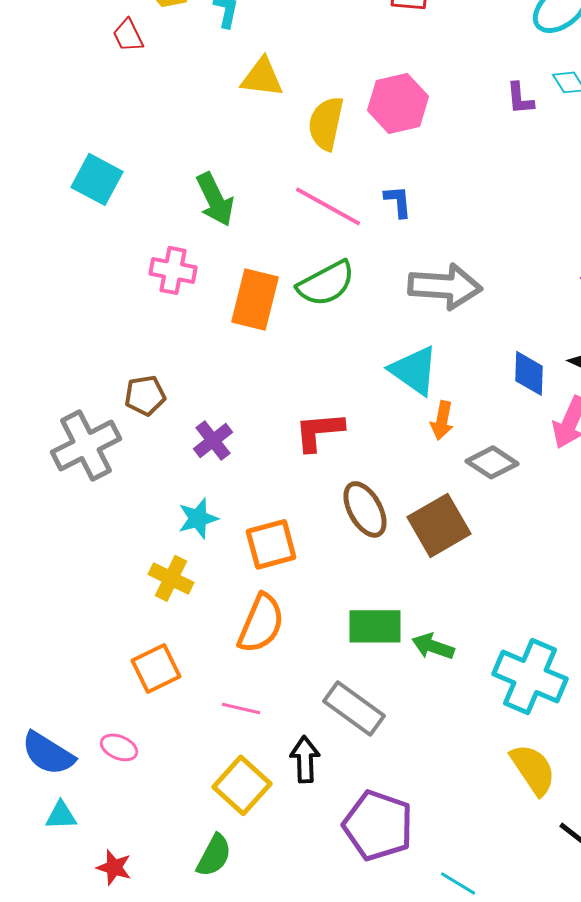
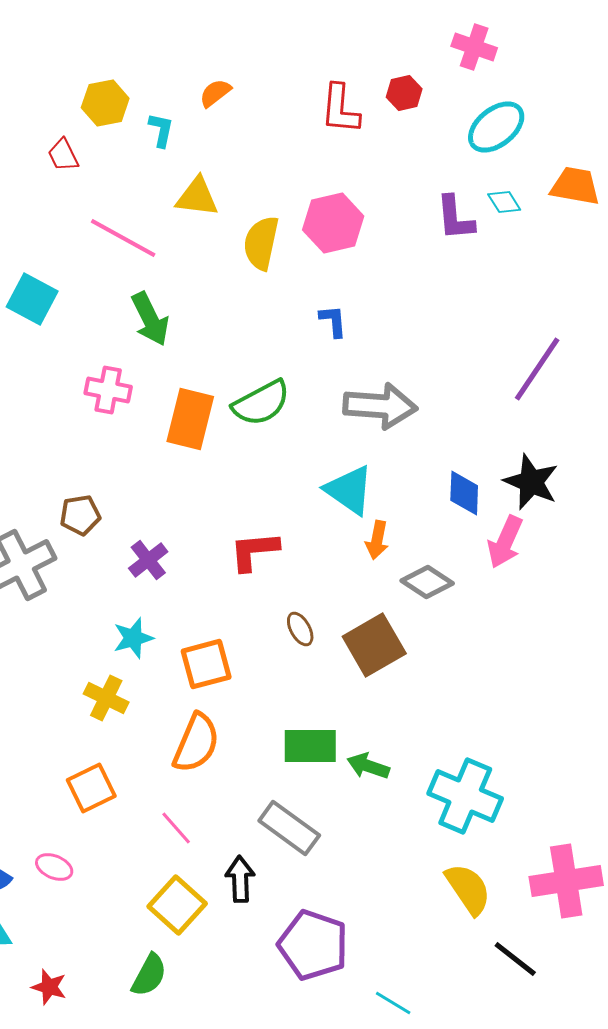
purple L-shape: (520, 98) -> (455, 218), size x1.4
pink line: (328, 206) -> (123, 238), moved
brown ellipse: (365, 509) -> (300, 629), size x0.6
pink line: (241, 708) -> (176, 828), turned 36

